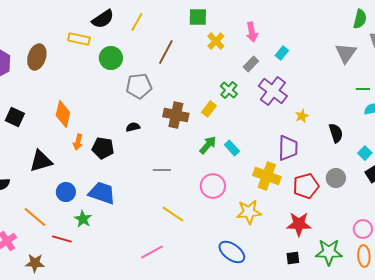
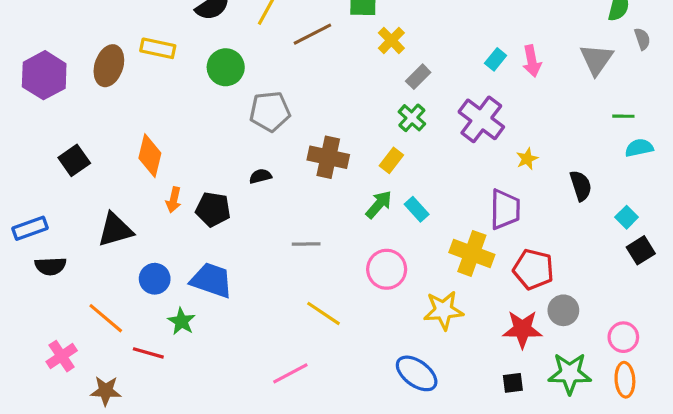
pink arrow: (252, 32) -> (532, 61), moved
yellow rectangle: (79, 39) -> (158, 48), moved
brown line: (166, 52) -> (312, 34), moved, turned 35
gray rectangle: (251, 64) -> (418, 77), moved
yellow rectangle: (209, 109) -> (391, 160), moved
black square: (15, 117) -> (74, 160), turned 30
gray circle: (336, 178) -> (563, 310), moved
red pentagon: (306, 186) -> (533, 269), turned 30

